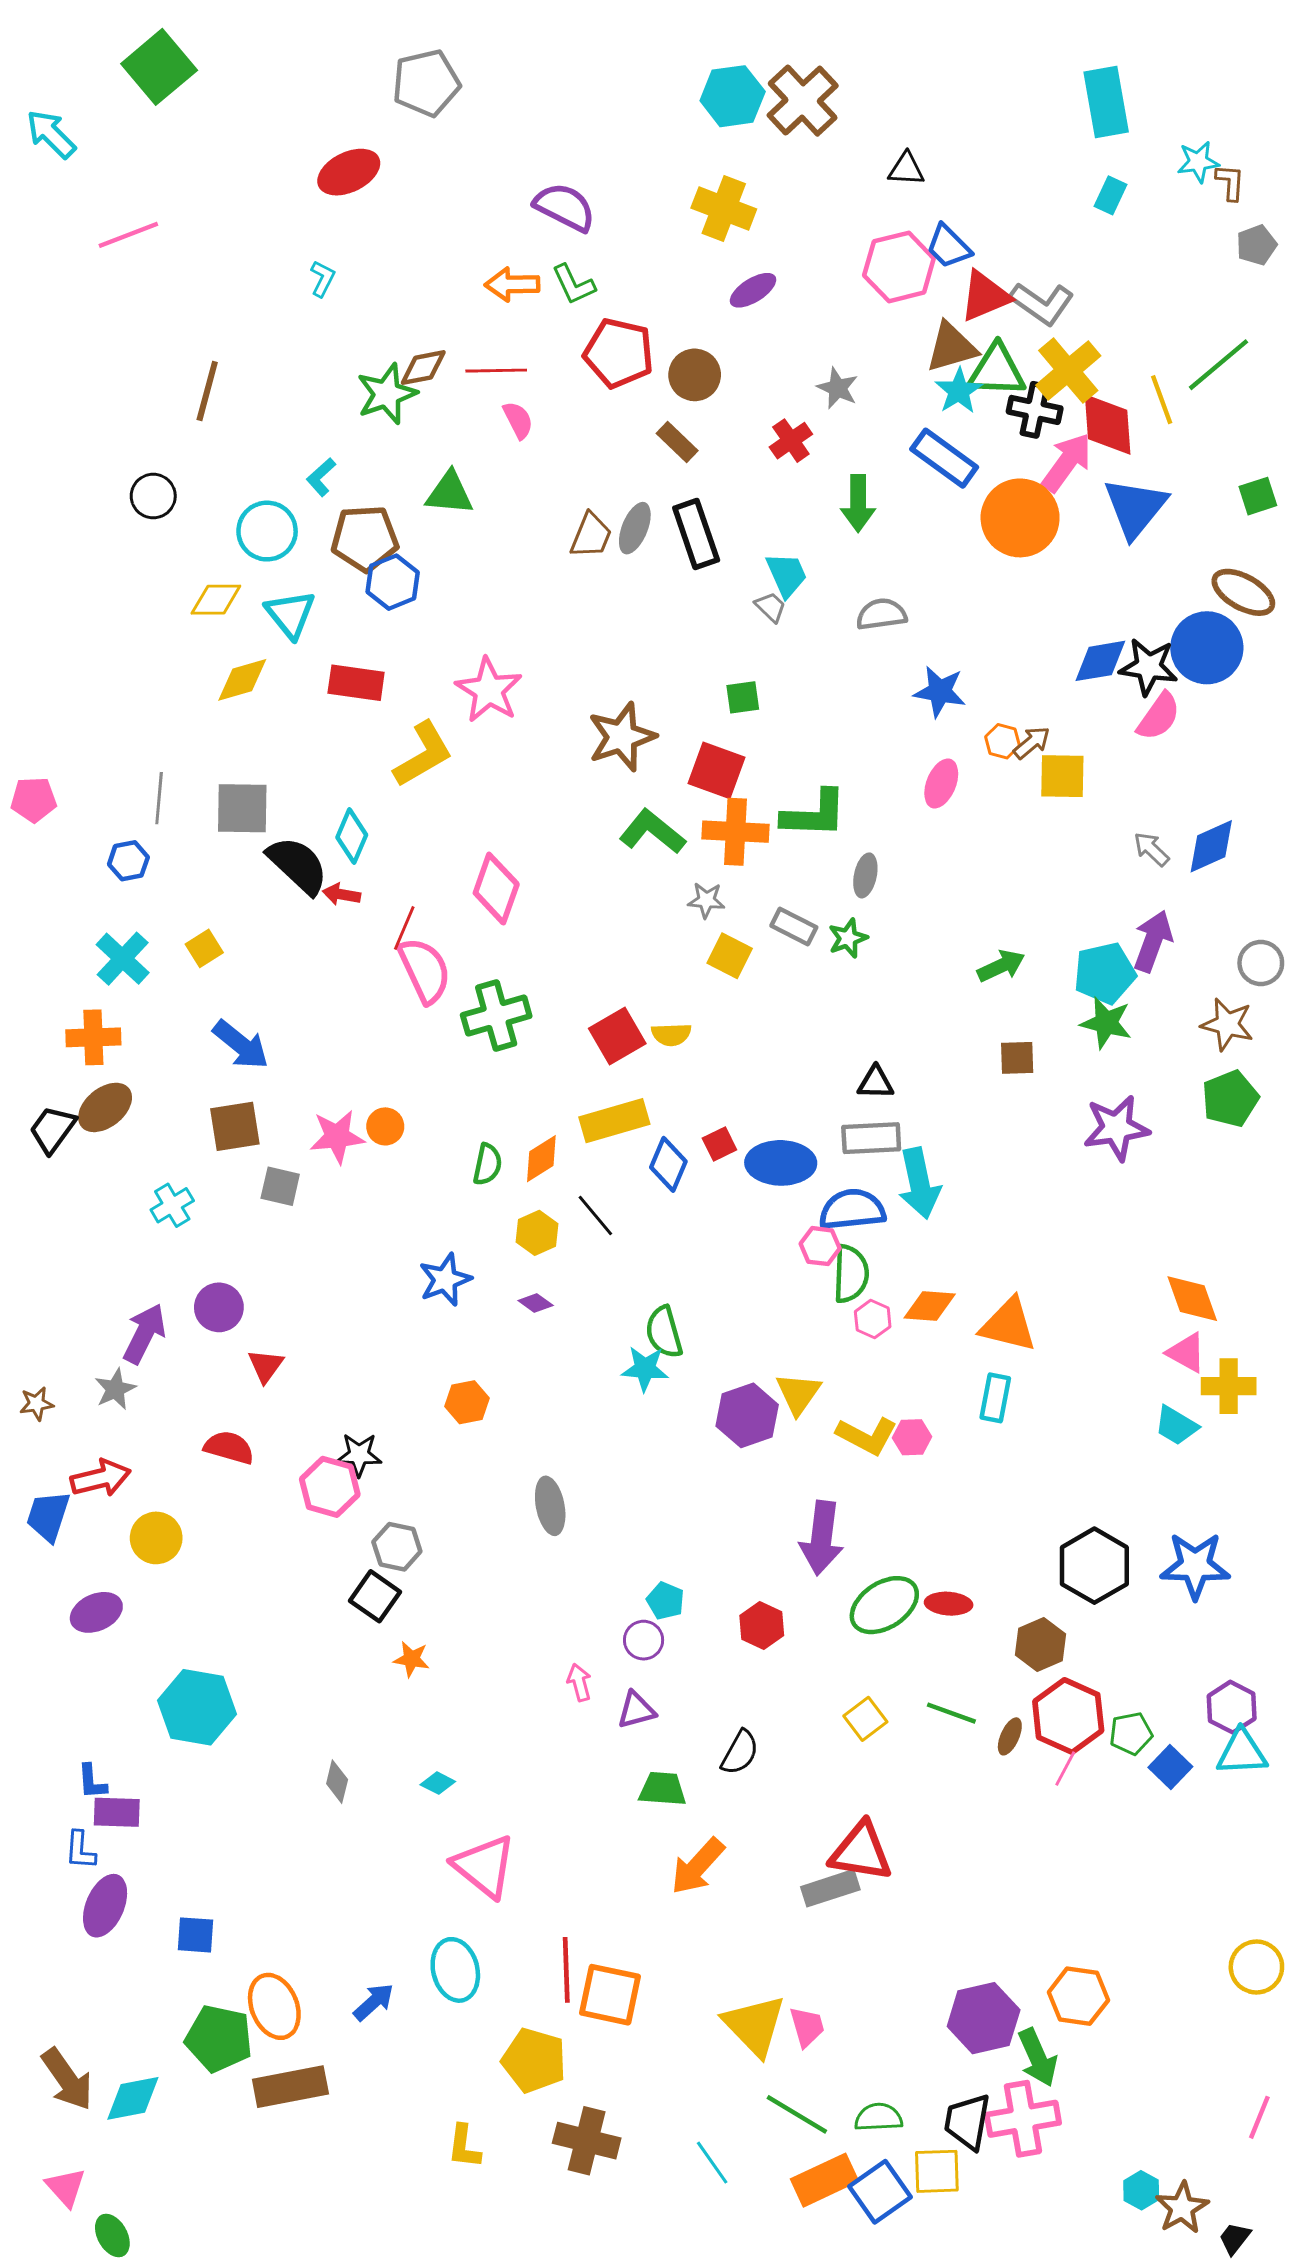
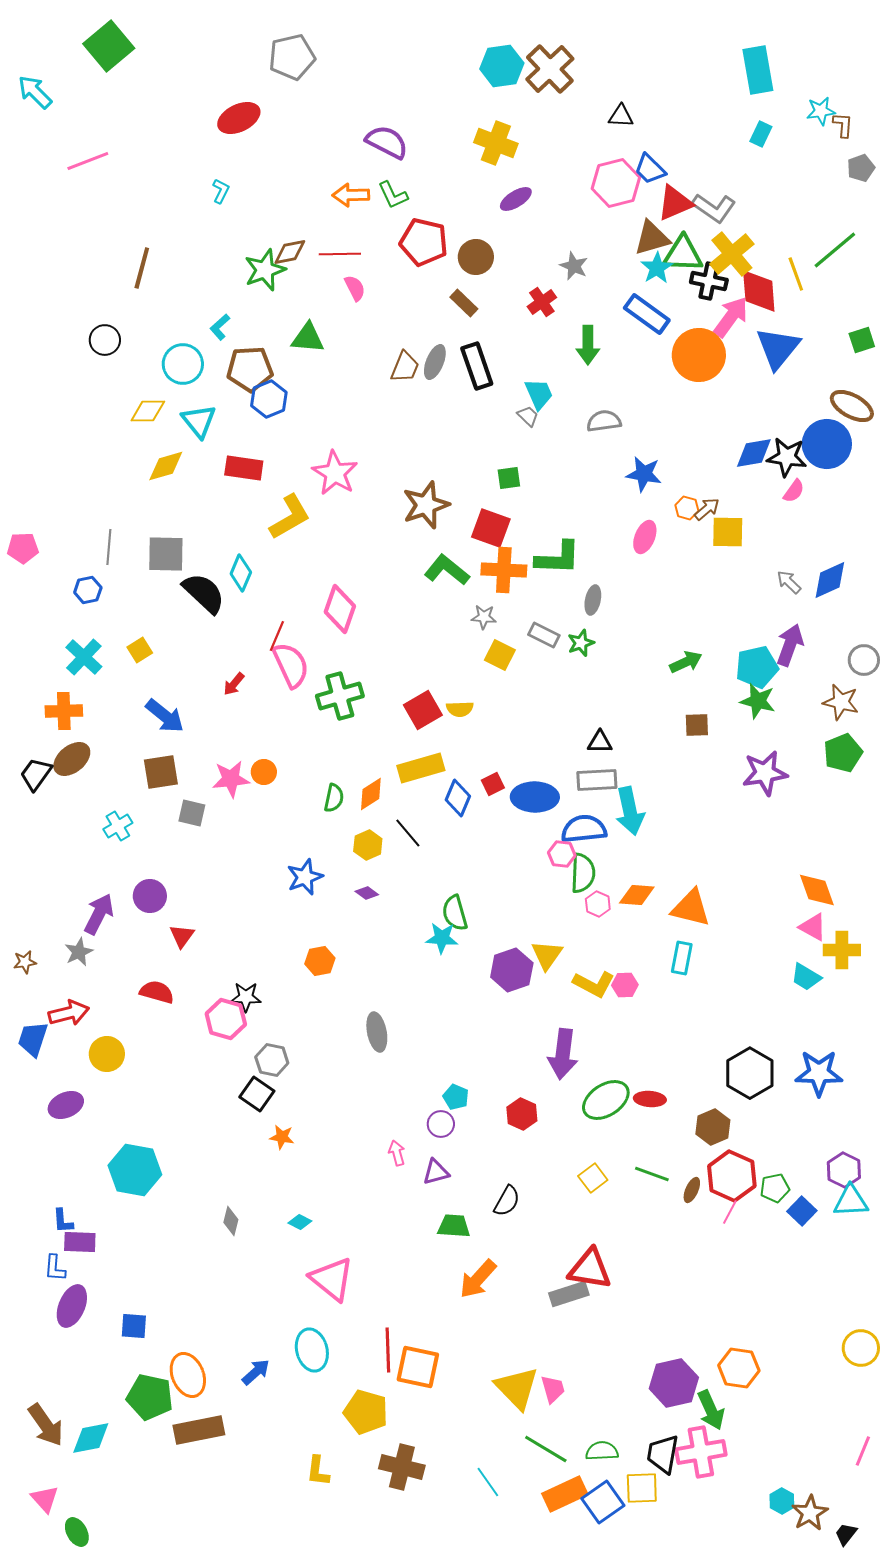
pink semicircle: (1159, 716) -> (794, 491), size x0.7
red arrow: (341, 894) -> (234, 684), moved, turned -60

